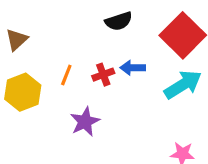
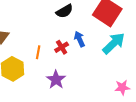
blue arrow: (133, 68) -> (79, 39), turned 77

